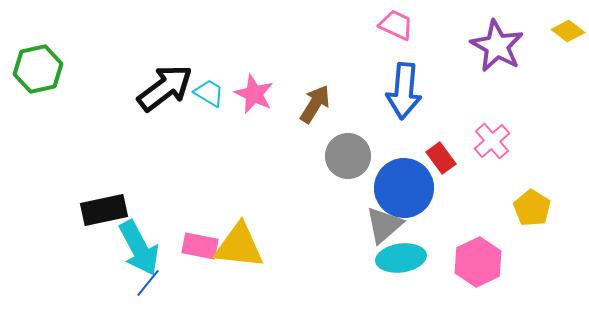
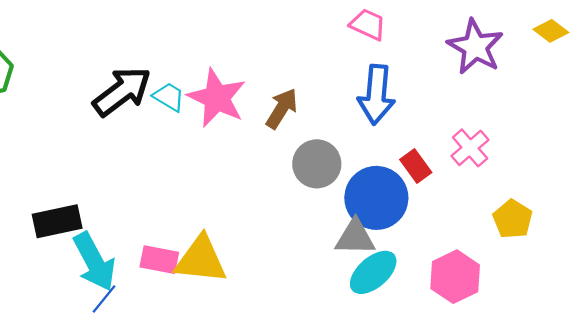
pink star: (254, 94) -> (217, 98), size x1.4
gray triangle: (384, 225) -> (355, 237), turned 42
cyan ellipse: (401, 258) -> (373, 272), turned -33

